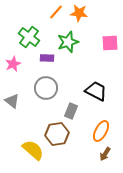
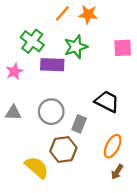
purple rectangle: (47, 58) -> (52, 65), size x1.5
gray circle: (46, 88) -> (51, 112), moved
gray triangle: (12, 101) -> (13, 113), turned -35

